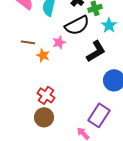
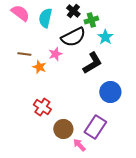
brown circle: (44, 117) -> (63, 129), moved

